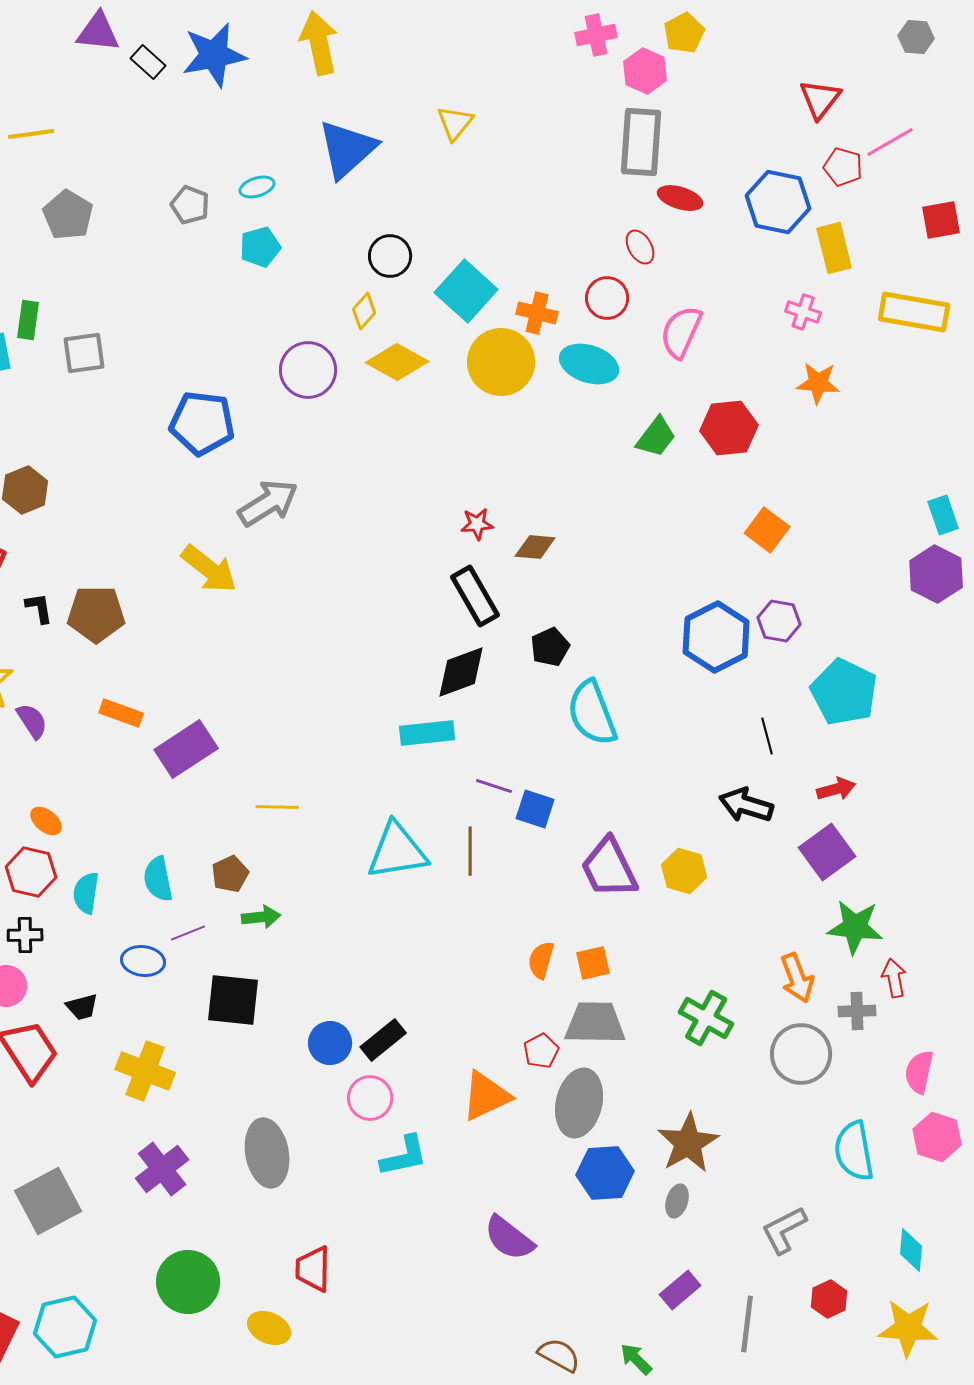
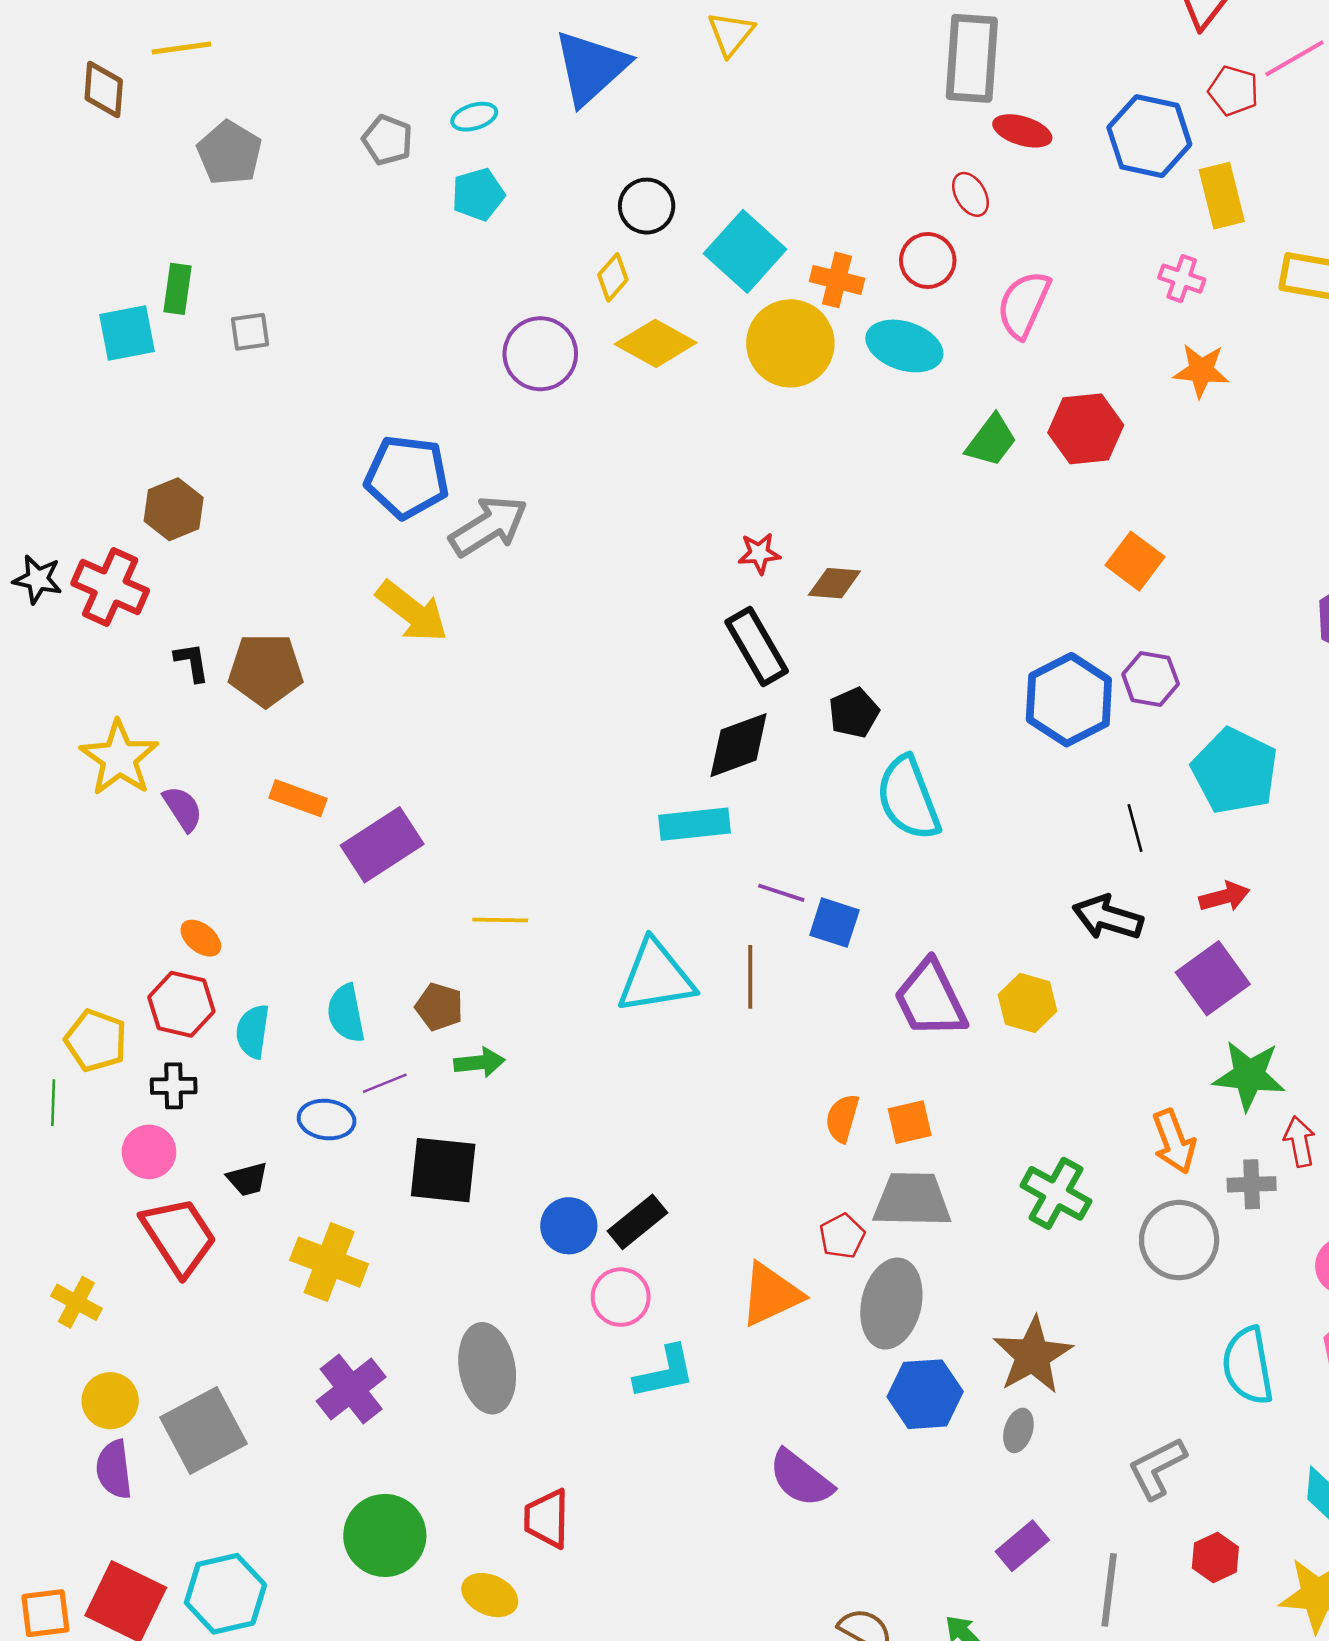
gray square: (84, 353) -> (250, 332), size x0.7
blue pentagon: (202, 423) -> (407, 477), moved
brown pentagon: (230, 874) -> (439, 1007), turned -30

